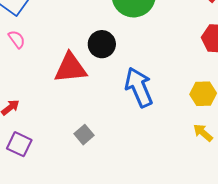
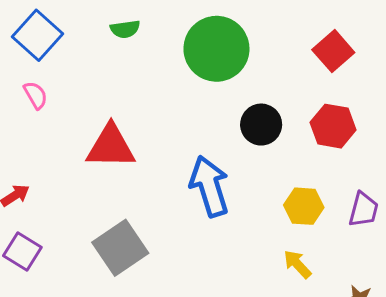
black circle: (102, 44) -> (261, 125), moved
gray square: (84, 135) -> (120, 248), size x1.8

